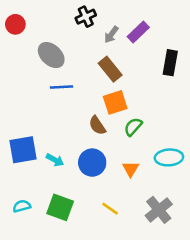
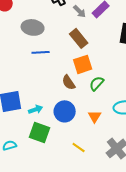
gray arrow: (111, 35) -> (80, 11), turned -80
gray ellipse: (51, 55) -> (33, 27), turned -35
cyan arrow: (55, 160) -> (36, 109), turned -48
green square: (60, 207) -> (40, 132), moved

